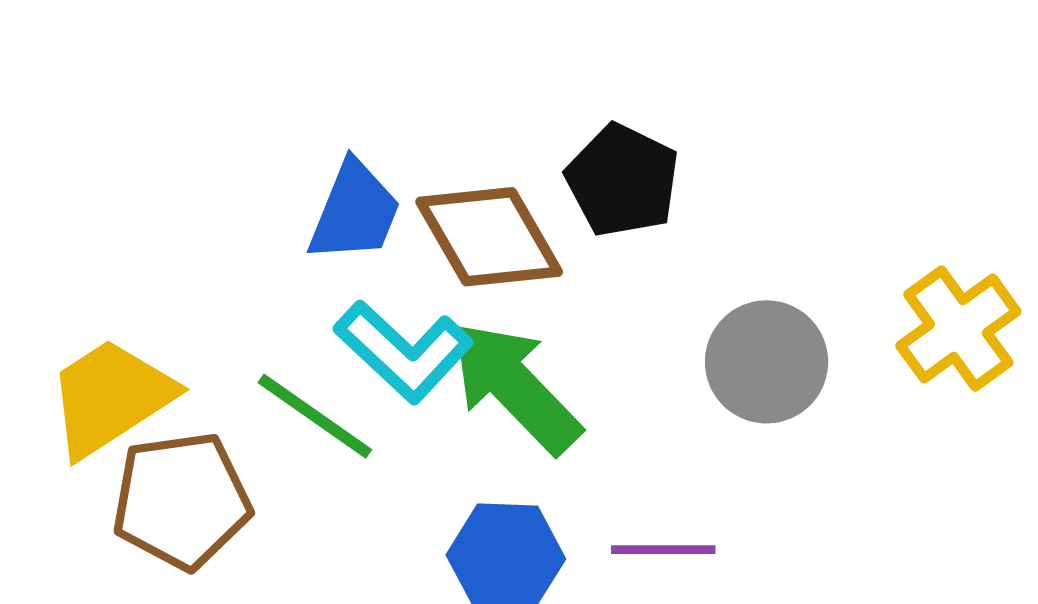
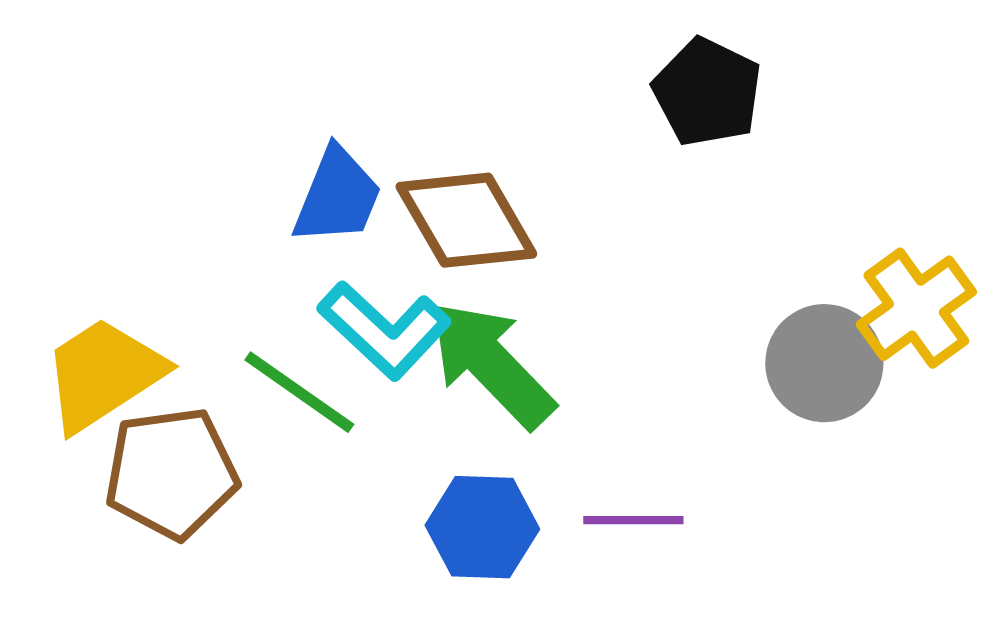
black pentagon: (623, 180) -> (707, 92), moved
gray circle: (767, 362) -> (824, 363), moved

